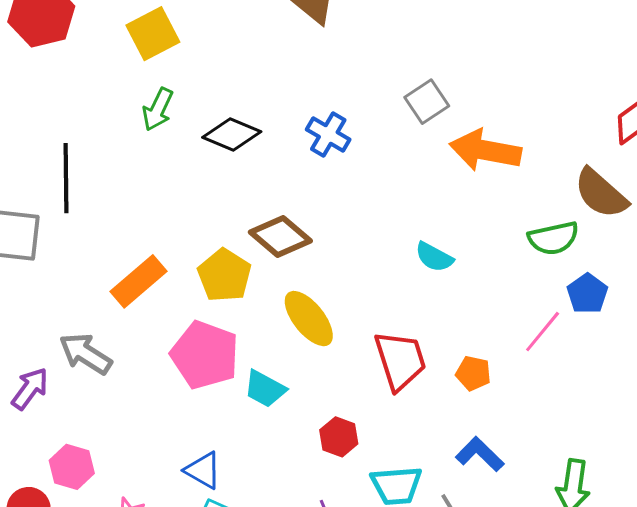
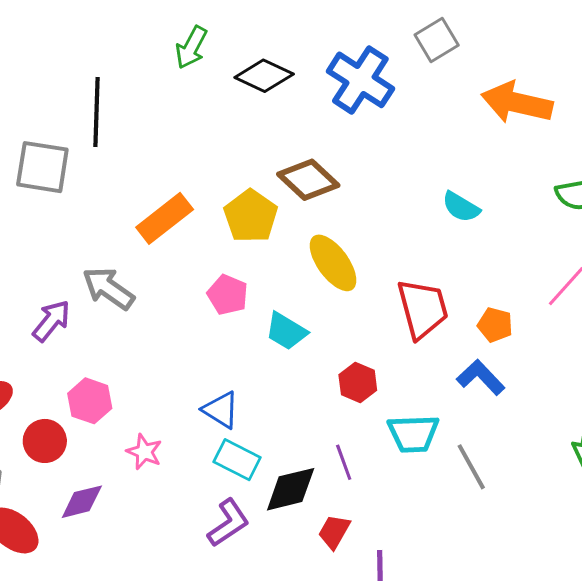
gray square: (427, 102) -> (437, 40), moved
blue cross: (328, 135) -> (360, 80), size x1.5
pink pentagon: (205, 355) -> (228, 295), size x0.6
blue L-shape: (480, 454) -> (481, 377), moved

